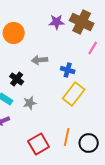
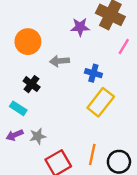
purple star: (57, 22) -> (80, 27), moved
orange circle: (14, 33) -> (28, 42), moved
gray star: (30, 103) -> (38, 136), moved

